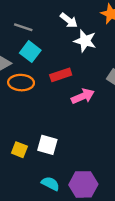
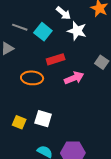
gray line: (23, 27) -> (20, 27), moved
cyan square: (30, 52) -> (43, 32), moved
orange ellipse: (21, 83) -> (32, 78), moved

